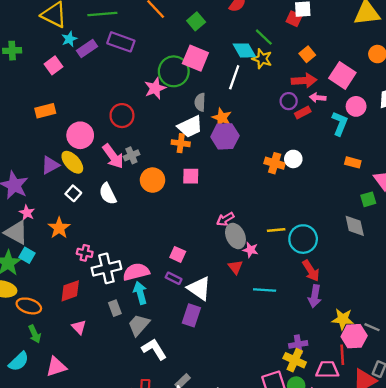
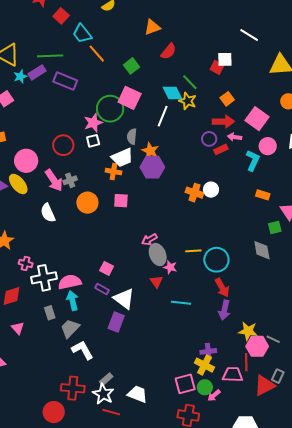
purple rectangle: (87, 48) -> (37, 72), moved
white square: (73, 193) -> (93, 141), moved, turned 32

